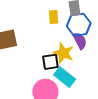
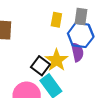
black square: (50, 62) -> (40, 66), turned 30

